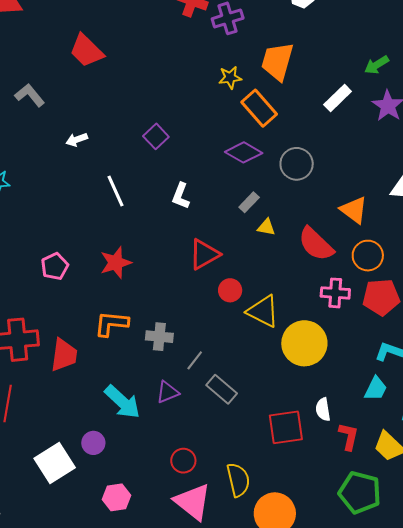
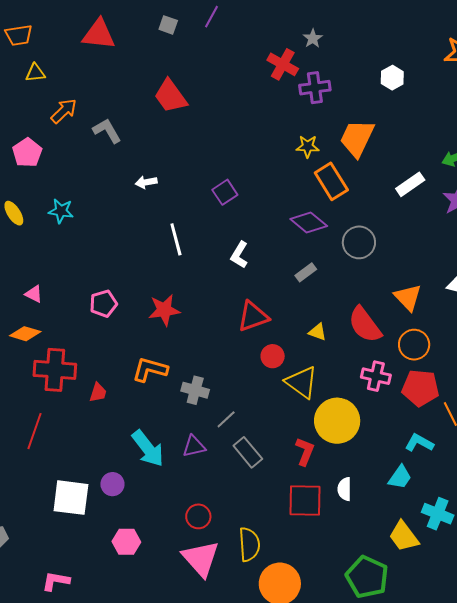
yellow triangle: (266, 227) -> (317, 332), moved
red trapezoid: (64, 355) -> (98, 393), size x0.6
red L-shape: (349, 436) -> (305, 451), moved
white square: (55, 463) -> (71, 498), turned 30

